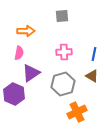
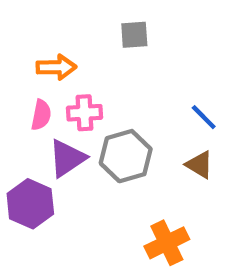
pink cross: (64, 52) -> (84, 113), moved
blue line: (94, 54) -> (204, 117), turned -56
gray hexagon: (63, 84) -> (126, 156), moved

